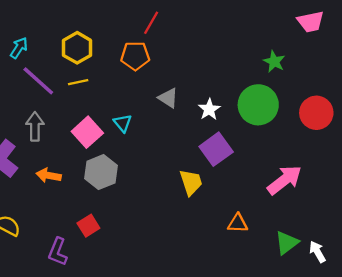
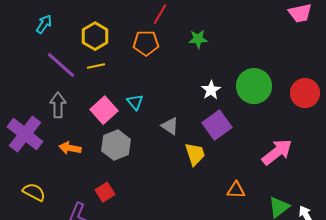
cyan arrow: (19, 48) -> (44, 24), moved
green star: (274, 62) -> (198, 39), moved, turned -30
gray triangle: (168, 98) -> (170, 126), moved

